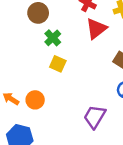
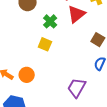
green cross: (53, 38) -> (50, 21), moved

